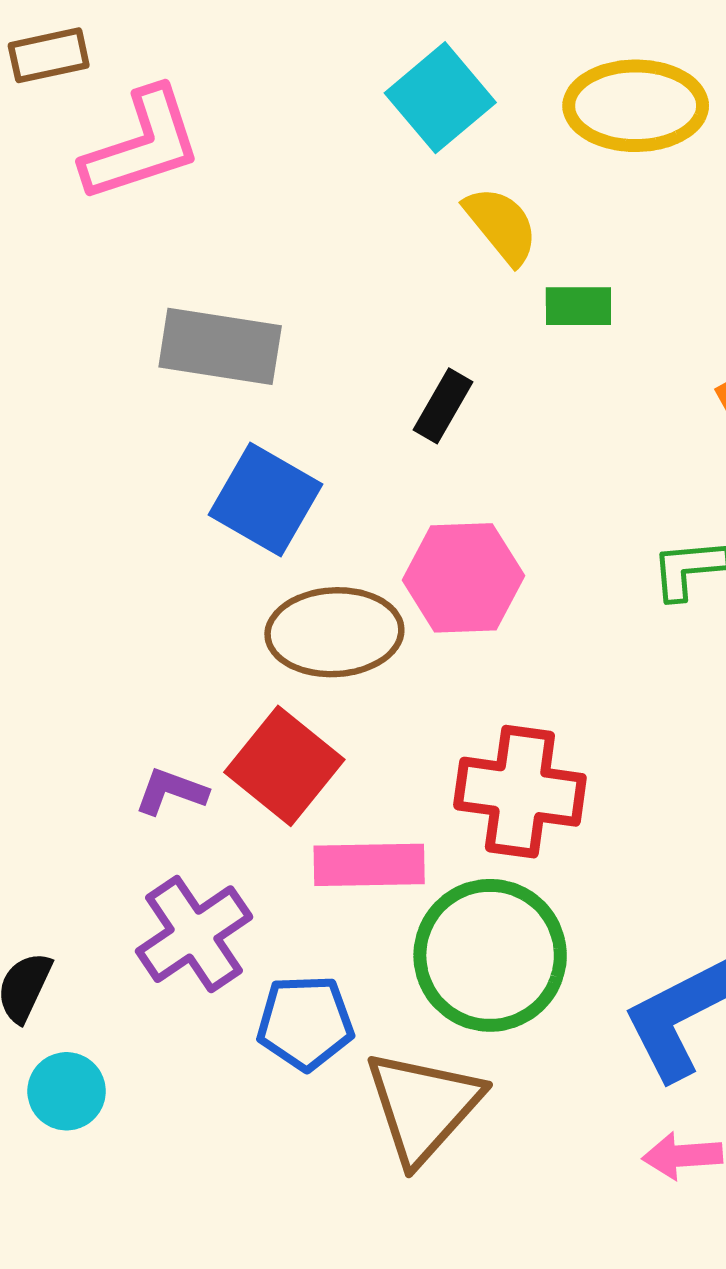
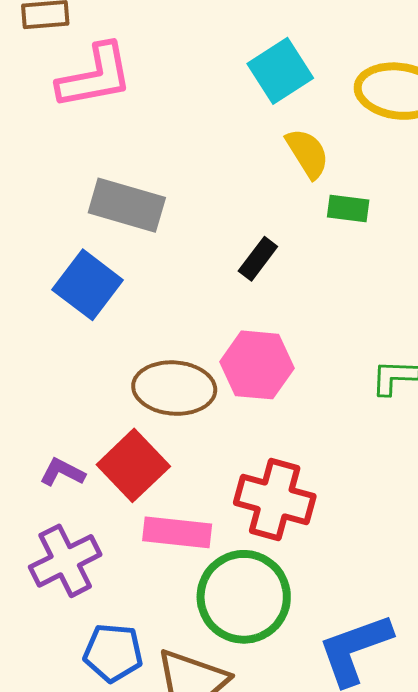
blue square: (266, 499) -> (88, 285), moved
blue pentagon: (305, 1023) -> (113, 653), moved

